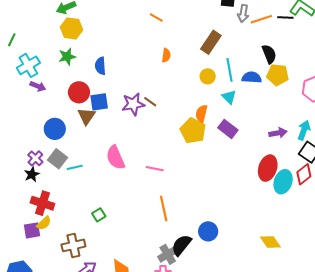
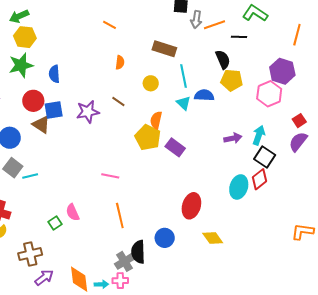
black line: (285, 18) -> (239, 37), moved
brown rectangle: (211, 42) -> (164, 49), turned 75
green star: (67, 57) -> (21, 65), size x1.4
yellow circle: (208, 76) -> (151, 83), moved
blue semicircle: (252, 77) -> (204, 95), moved
brown line: (150, 102) -> (118, 102), moved
brown triangle: (86, 116) -> (41, 125), turned -30
purple rectangle: (228, 129) -> (175, 147), moved
pink semicircle: (115, 157) -> (73, 212), moved, size x0.7
red ellipse: (268, 168) -> (191, 206), moved
yellow diamond: (270, 242) -> (213, 238), moved
black semicircle: (181, 245) -> (138, 252), turned -40

